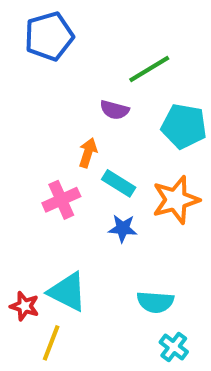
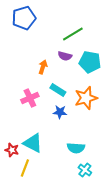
purple semicircle: (114, 110) -> (65, 56), moved
orange arrow: (88, 153) -> (43, 67), moved

